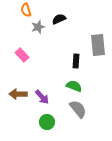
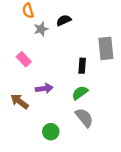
green semicircle: (74, 86) -> (80, 93), turned -56
brown arrow: (18, 94) -> (19, 101), turned 36
purple arrow: (42, 97) -> (44, 88), moved, turned -56

